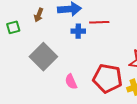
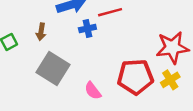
brown arrow: (39, 15) -> (41, 32), moved

